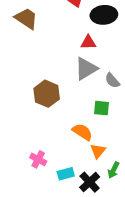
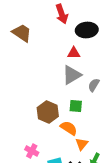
gray semicircle: (112, 81) -> (94, 85), turned 72
brown hexagon: (47, 94) -> (48, 112), moved
green square: (102, 108) -> (76, 106), moved

